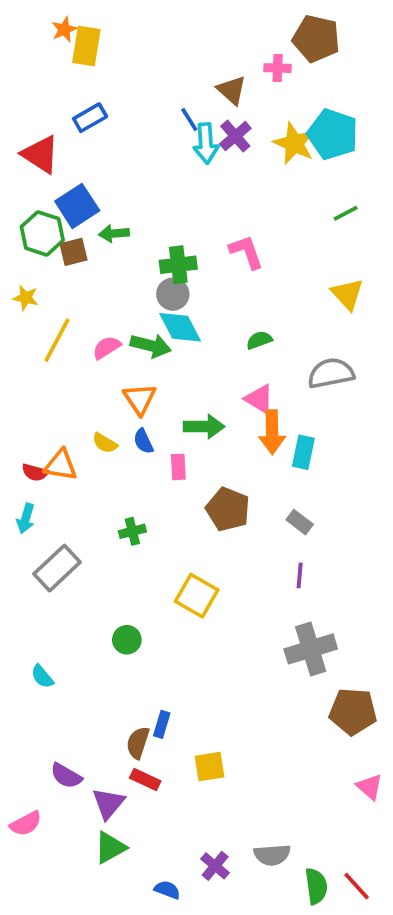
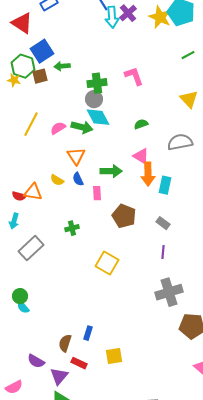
yellow star: (26, 298) -> (14, 80), moved
green circle: (127, 640) -> (20, 296), moved
brown semicircle: (138, 743) -> (65, 343), moved

